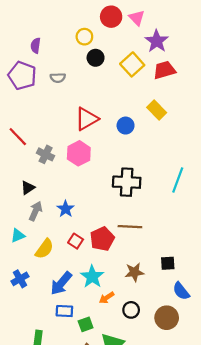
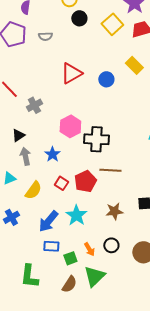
pink hexagon: (79, 153) -> (70, 126), moved
gray cross: (46, 154) -> (34, 105), turned 35
black cross: (127, 182) -> (96, 139), moved
gray arrow: (36, 211) -> (25, 156), turned -36
orange arrow: (107, 298) -> (89, 249), moved, turned -88

